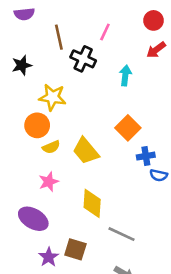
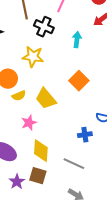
yellow star: (52, 97) -> (33, 57), moved
blue cross: (146, 156) -> (85, 135), moved
pink star: (49, 182) -> (29, 123), moved
yellow diamond: (92, 203) -> (41, 151), moved

